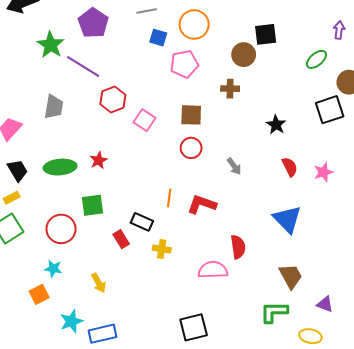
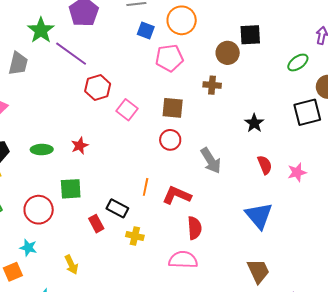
gray trapezoid: (54, 107) -> (18, 64), moved
gray arrow: (234, 166) -> (211, 161), size x1.5
green ellipse: (60, 167) -> (42, 150), size x0.7
red semicircle: (238, 247) -> (194, 228), moved

